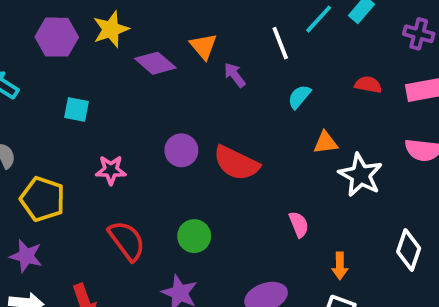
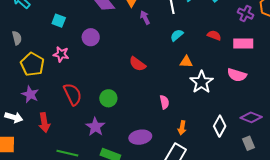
purple circle: (181, 150) -> (91, 37), moved
red semicircle: (236, 163) -> (137, 64), size x0.7
pink star: (111, 170) -> (61, 54), moved
purple star: (26, 256) -> (30, 94), moved

